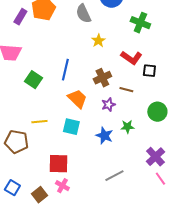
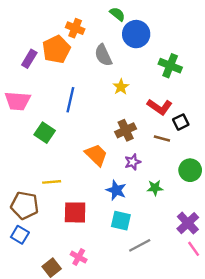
blue line: (65, 70) -> (70, 100), moved
black square: (149, 71) -> (181, 122), turned -32
brown line: (126, 90) -> (162, 139), moved
cyan square: (71, 127) -> (121, 221), moved
blue star: (104, 136) -> (116, 190), moved
red square: (58, 164) -> (75, 212), moved
blue square: (12, 188) -> (20, 235), moved

